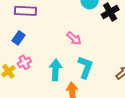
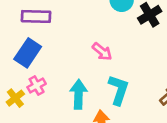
blue rectangle: (18, 38) -> (28, 53), size x1.5

